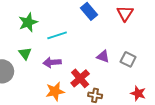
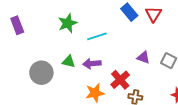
red triangle: (125, 13) -> (153, 14), moved
green triangle: (25, 53) -> (69, 62), moved, turned -40

